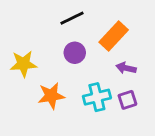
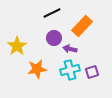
yellow star: (23, 64) -> (17, 46), turned -30
purple arrow: (126, 68) -> (70, 49), moved

